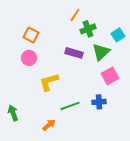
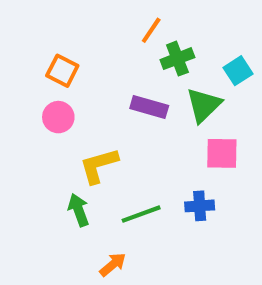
pink square: (110, 76) -> (222, 153), turned 30
green arrow: (13, 113) -> (79, 210), moved
orange arrow: (49, 125) -> (113, 264), moved

